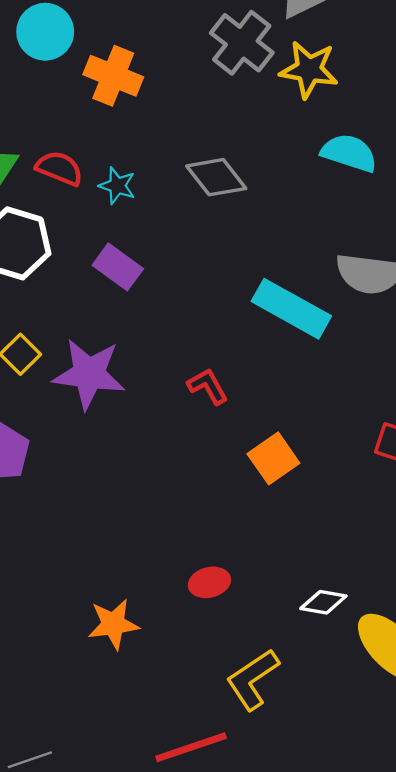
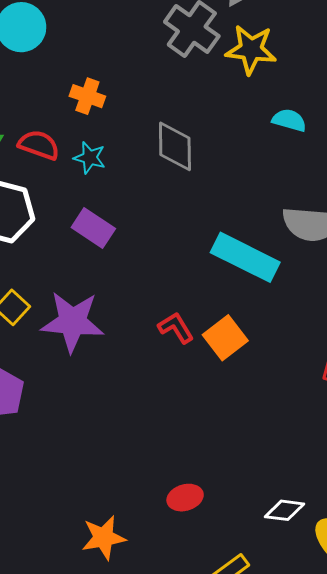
orange cross: (113, 76) -> (87, 96), moved, size x0.7
cyan semicircle: (349, 153) -> (289, 120), size x0.7
gray diamond: (216, 177) -> (175, 146), turned 40
orange square: (273, 458) -> (225, 338), moved

